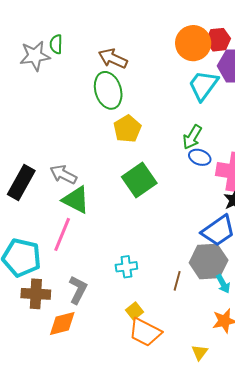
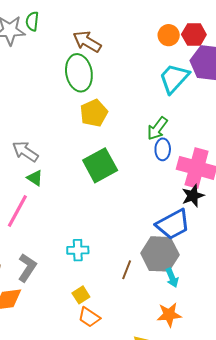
orange circle: (193, 43) -> (169, 35), size x0.6
blue ellipse: (200, 157) -> (163, 149), turned 65
green triangle: (76, 200) -> (35, 178), size x0.6
orange trapezoid: (145, 332) -> (89, 317), size x0.7

